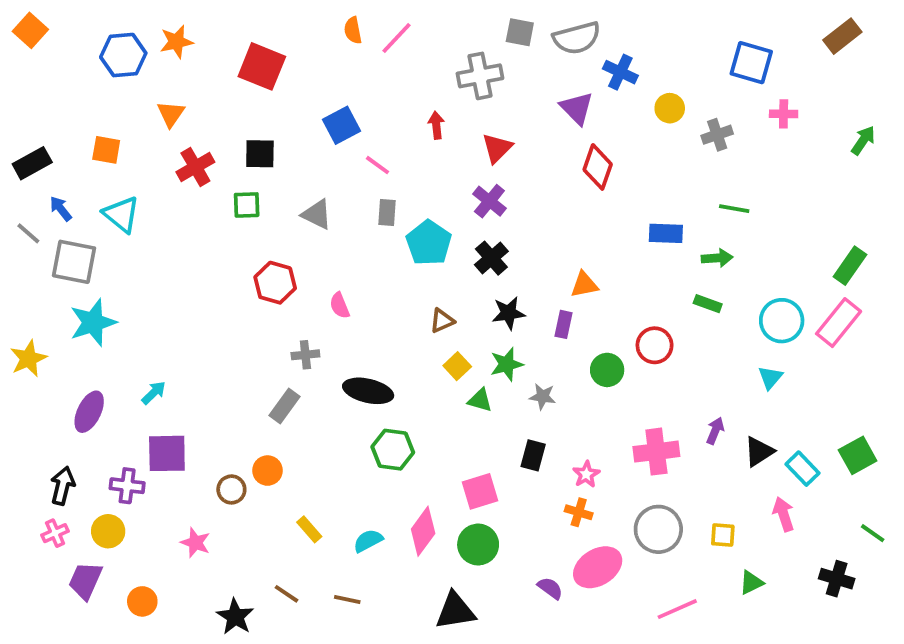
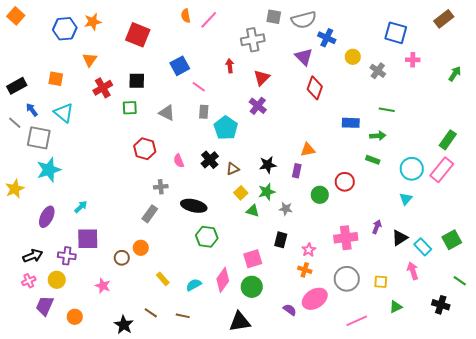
gray cross: (717, 135) -> (378, 71), turned -35
black cross: (491, 258) -> (210, 160), moved
black arrow: (63, 486) -> (33, 256), turned 54

